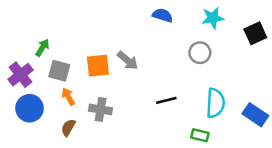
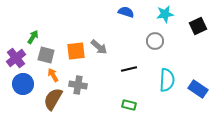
black line: (166, 100) -> (129, 69), moved
brown semicircle: (68, 128) -> (53, 99), size x1.6
green rectangle: (200, 135) -> (129, 105), moved

